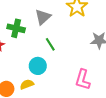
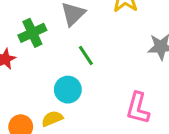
green cross: (16, 28) -> (32, 33), turned -36

